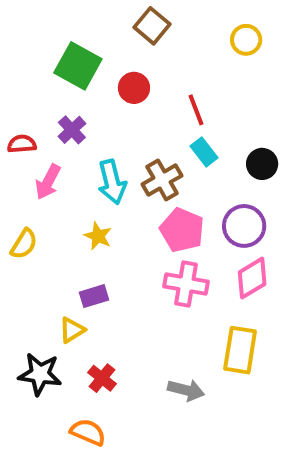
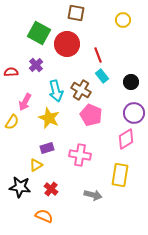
brown square: (152, 26) -> (76, 13), turned -30
red circle: (134, 88) -> (67, 44), size x1.6
brown cross: (162, 180) -> (81, 90), turned -30
pink arrow: (48, 182) -> (25, 102), moved
purple circle: (244, 226) -> (134, 113), moved
yellow star: (98, 236) -> (49, 118), size x1.5
pink cross: (186, 284) -> (80, 155), moved

